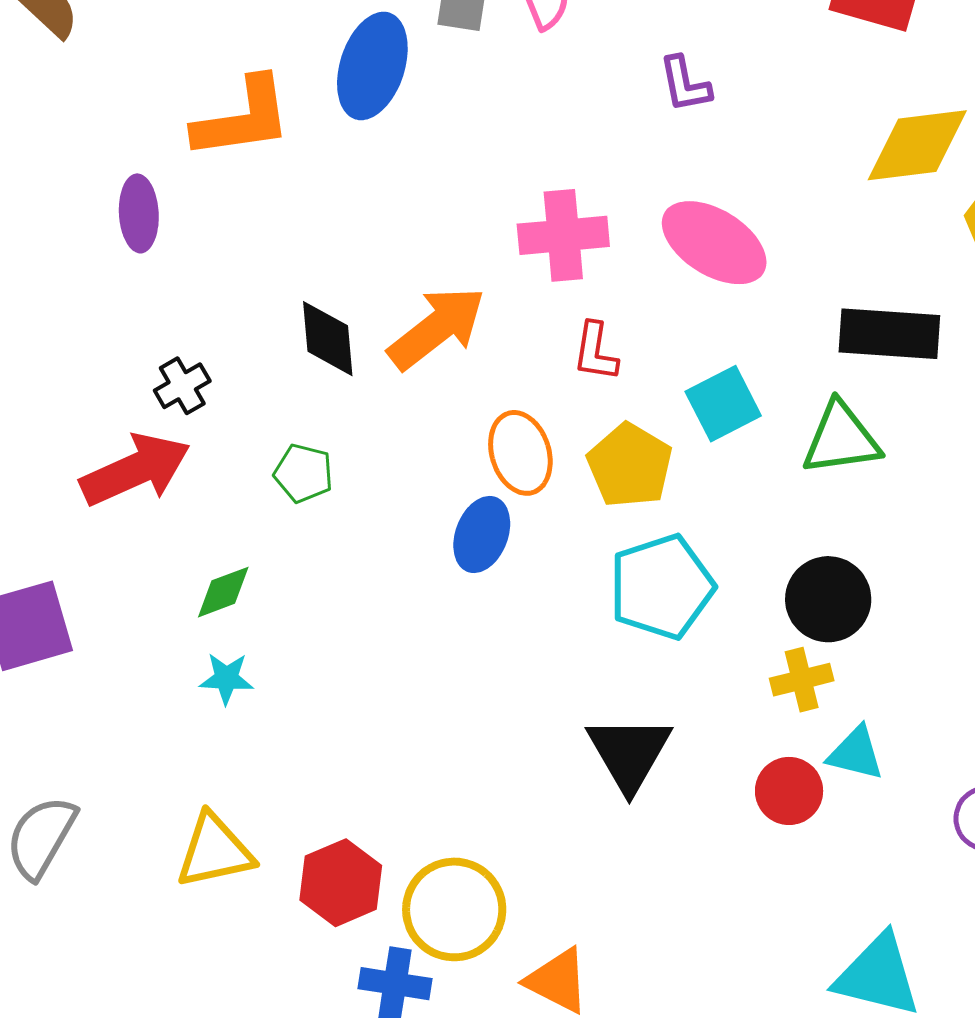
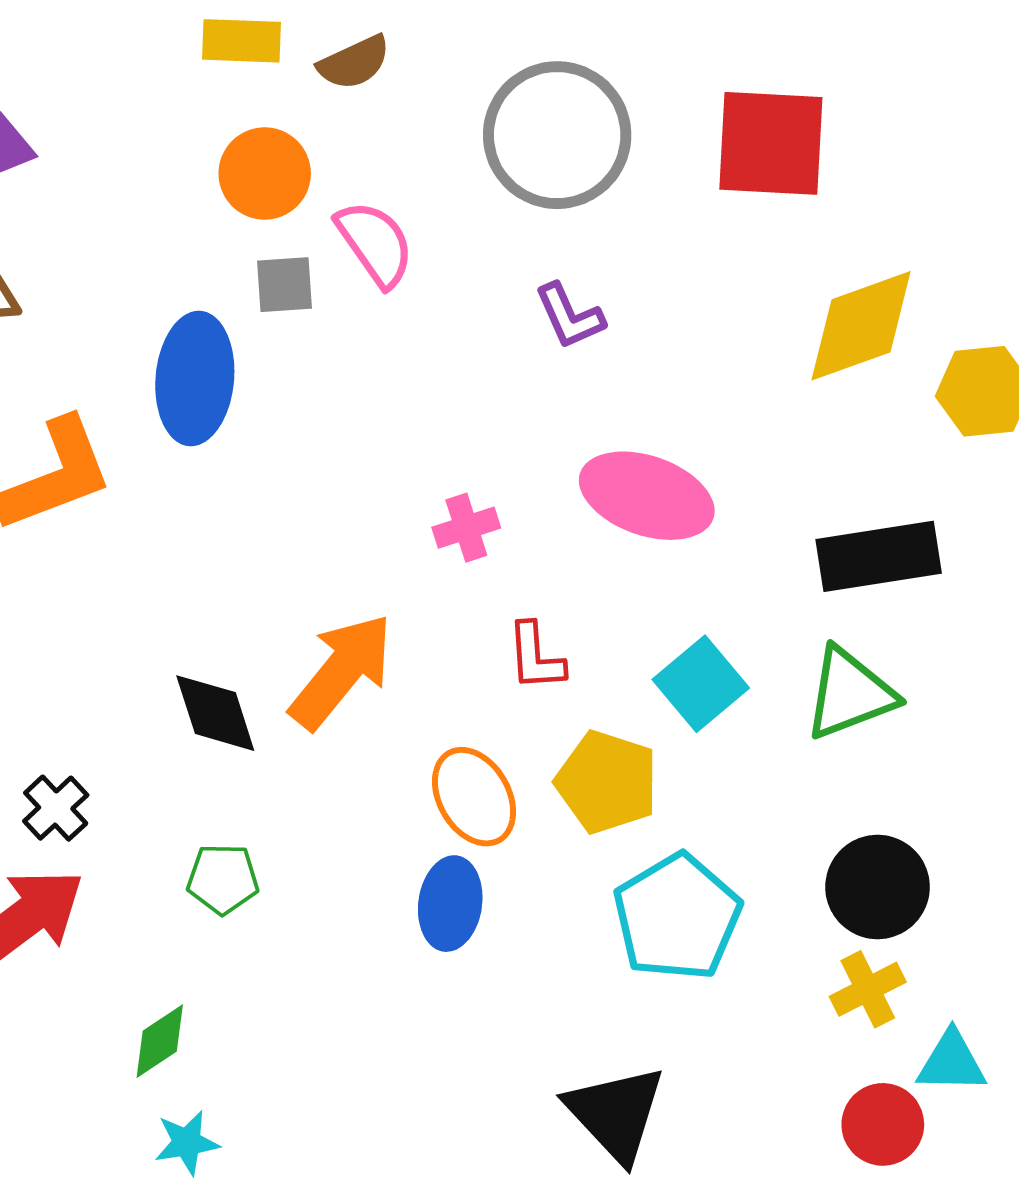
pink cross: (563, 235) -> (466, 528), size x0.6
black triangle: (629, 753) -> (616, 1113), moved

